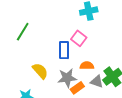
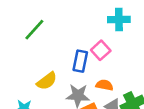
yellow semicircle: (40, 71) -> (47, 81), turned 84

